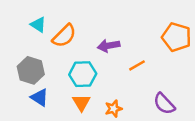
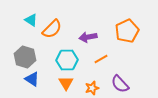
orange pentagon: (177, 37) -> (127, 31), moved, turned 30
orange line: (137, 65) -> (101, 59), moved
purple semicircle: (164, 104) -> (120, 84), moved

